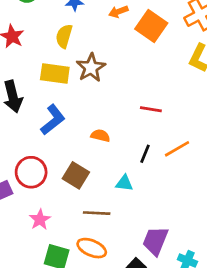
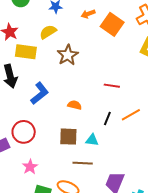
yellow semicircle: (64, 36) -> (48, 32), turned 42
yellow rectangle: (55, 74) -> (26, 52), moved
brown square: (76, 175) -> (68, 137), moved, turned -30
brown line: (97, 213) -> (83, 163), moved

